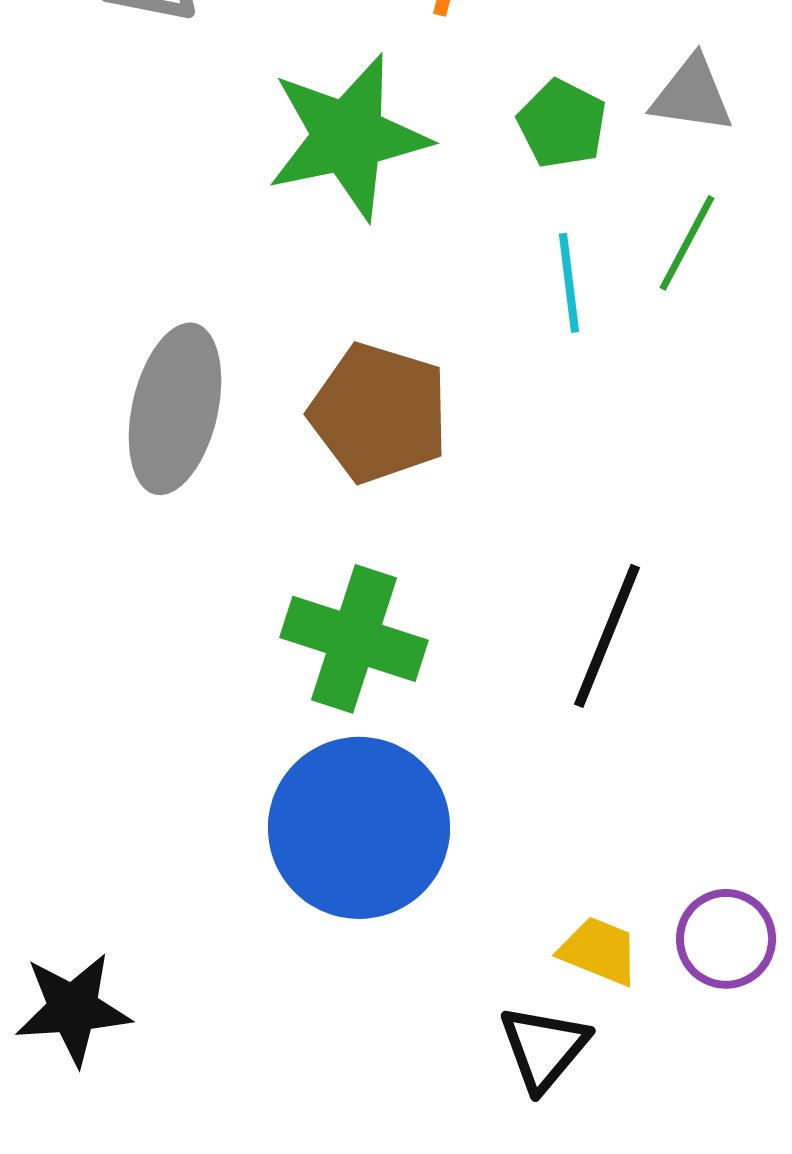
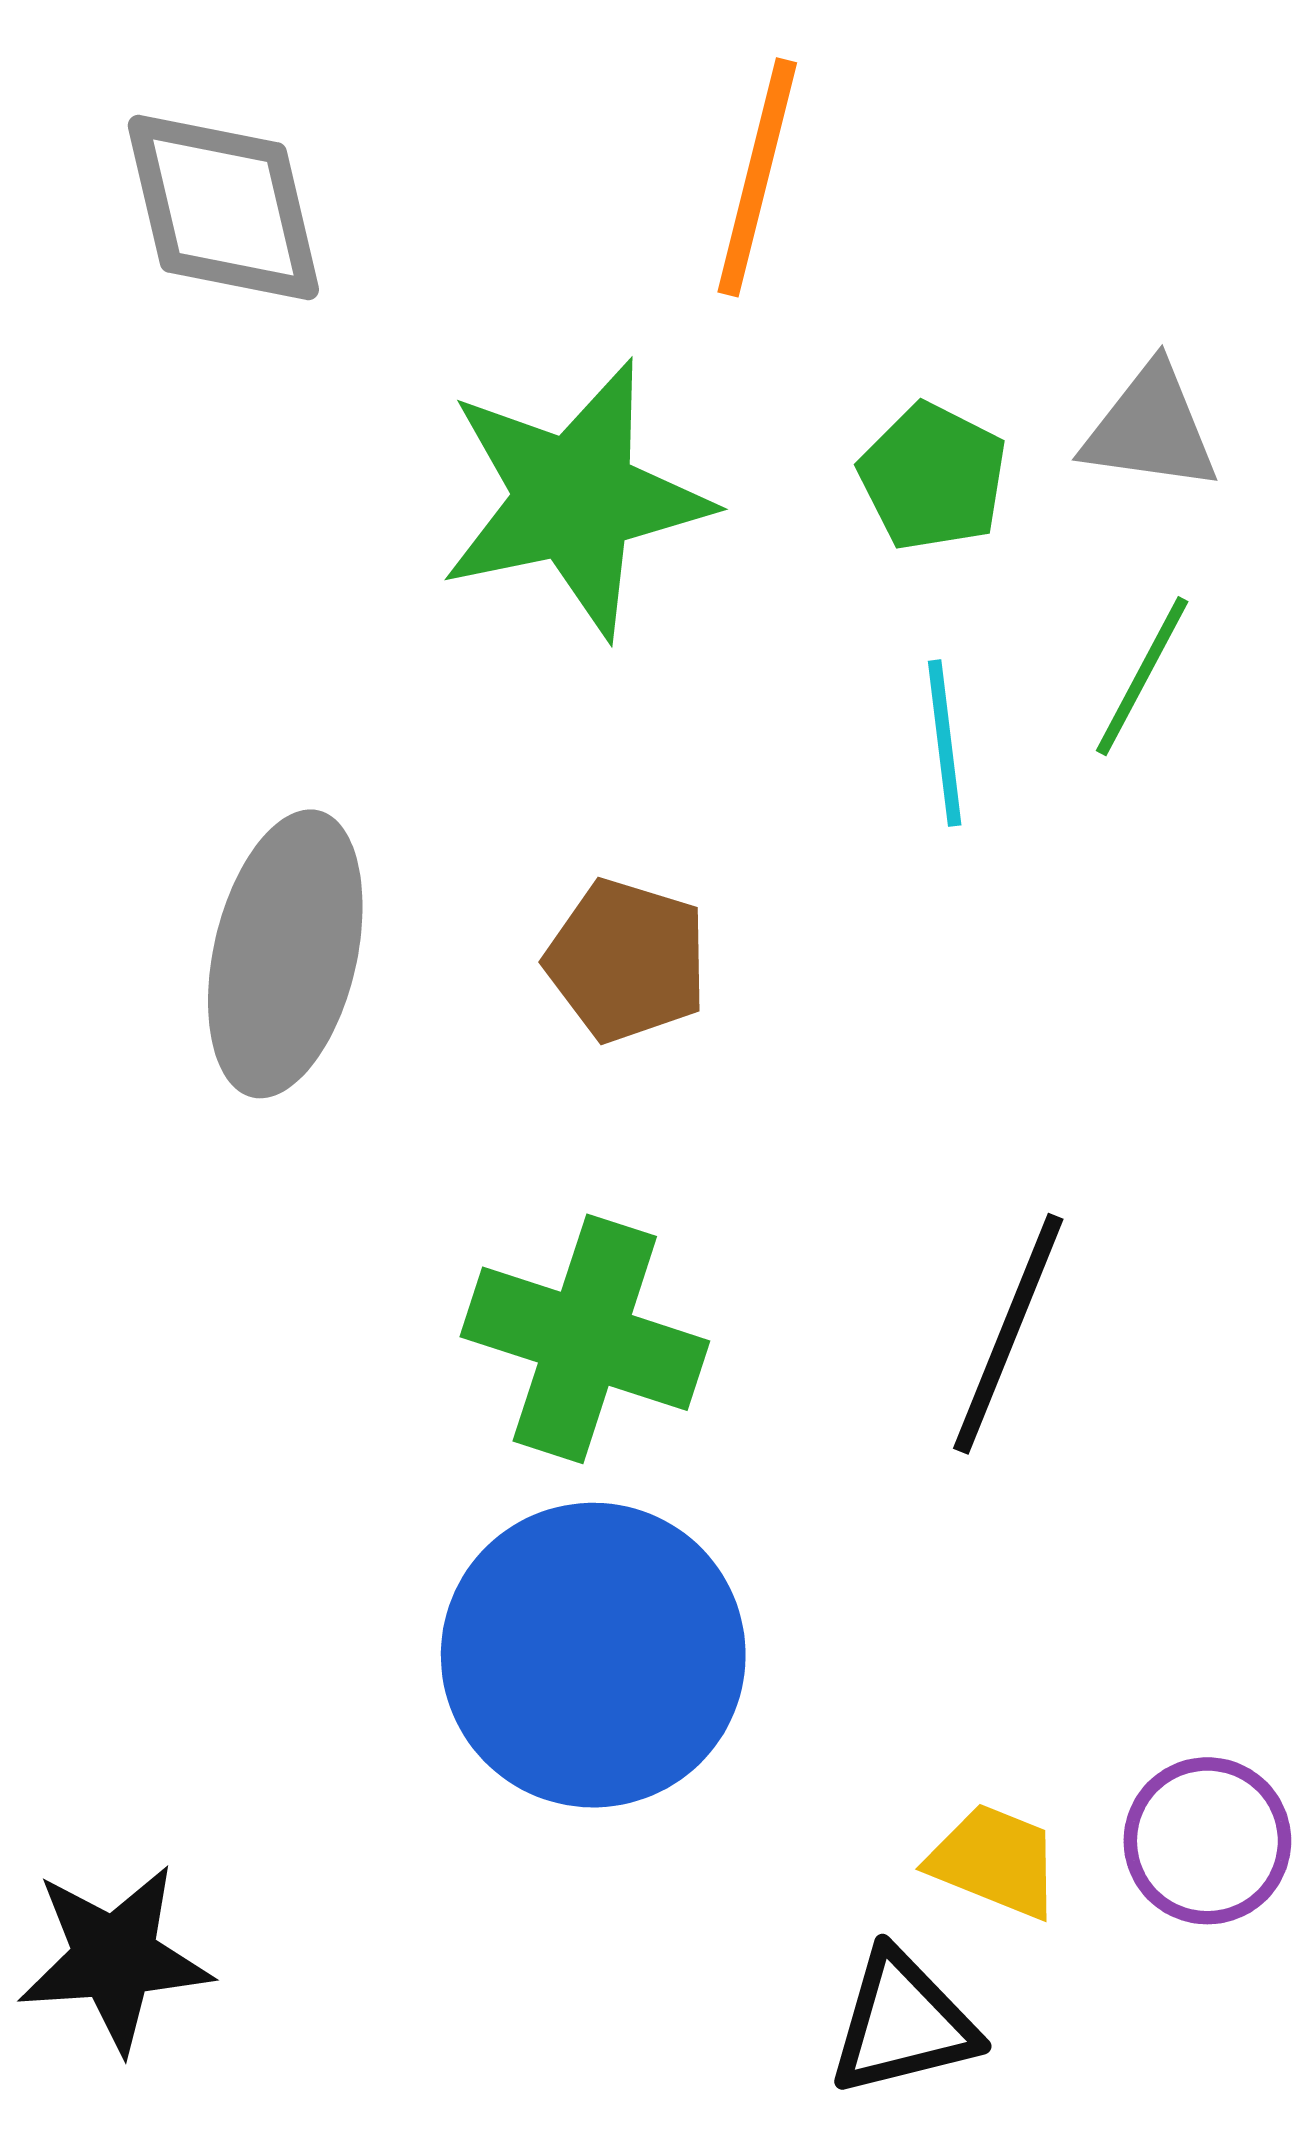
brown pentagon: (379, 413) -> (627, 961), size x0.7
black triangle: (544, 1048) -> (903, 2023), turned 36

